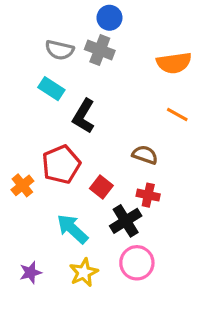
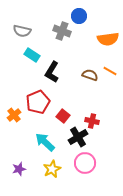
blue circle: (109, 18) -> (79, 16), moved
gray semicircle: (59, 50) -> (22, 31), moved
brown semicircle: (145, 155) -> (90, 75), moved

